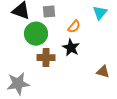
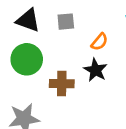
green circle: (36, 34) -> (27, 59), moved

